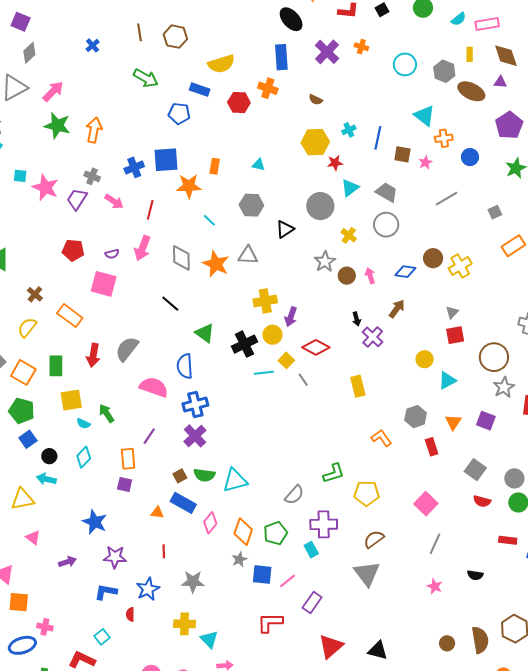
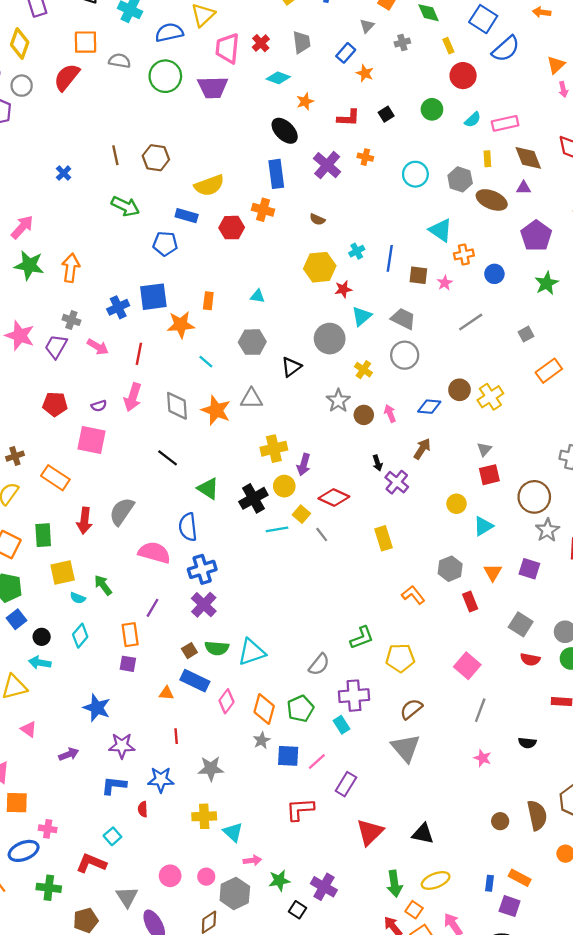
brown cross: (35, 294) -> (15, 456), turned 35
blue star: (148, 589) -> (161, 780), turned 30

